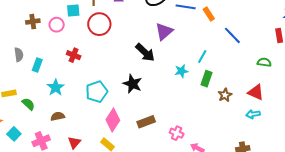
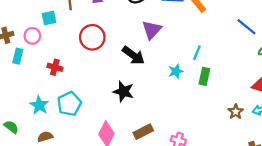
red circle: (99, 24) -> (92, 37), moved
blue line: (232, 35) -> (246, 27), moved
cyan rectangle: (37, 65) -> (18, 56), moved
cyan pentagon: (97, 92) -> (69, 104), moved
brown star: (225, 95) -> (236, 112), moved

